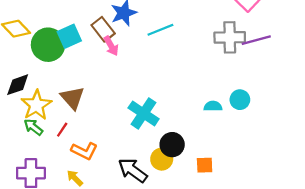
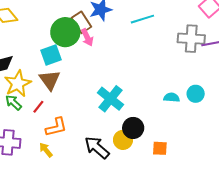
cyan line: (160, 30) -> (142, 19), moved
cyan square: (69, 36) -> (51, 55), moved
green circle: (48, 45) -> (65, 32), moved
orange L-shape: (84, 151) -> (56, 127), turned -45

